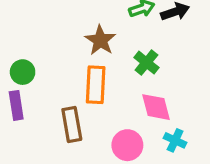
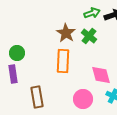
green cross: (146, 63) -> (89, 36), moved
brown rectangle: (72, 124) -> (37, 97), moved

